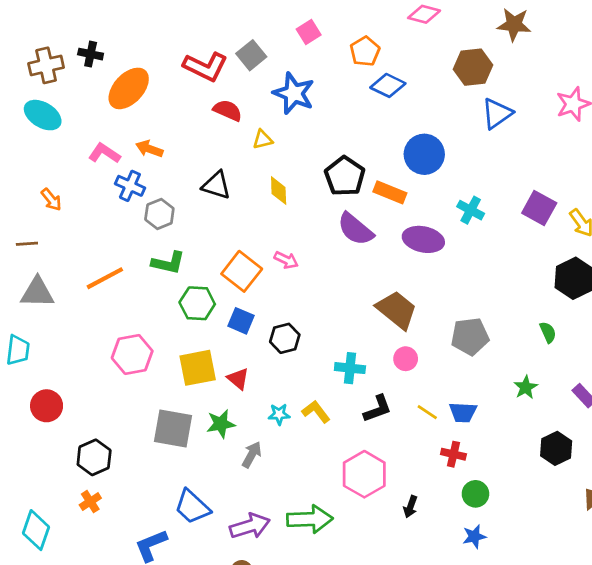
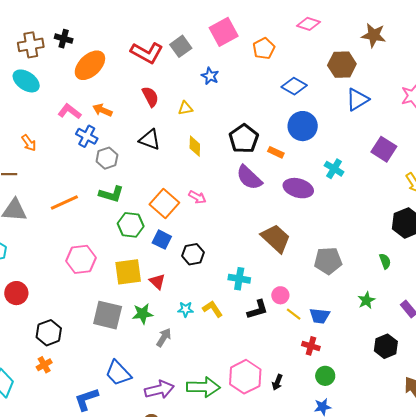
pink square: (309, 32) -> (224, 32), size x1.6
blue diamond: (388, 85) -> (294, 86), moved
blue star: (294, 93) -> (210, 76), size x0.6
red semicircle: (228, 110) -> (150, 97), moved, turned 35
orange rectangle: (390, 192) -> (276, 152), size x0.7
purple square: (539, 208) -> (384, 149), moved
pink circle: (406, 359) -> (280, 295), moved
pink hexagon: (364, 474) -> (245, 377), moved

